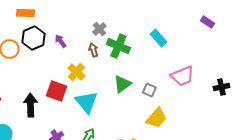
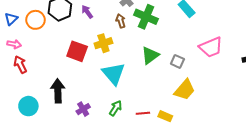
yellow cross: (76, 72) -> (103, 43), turned 30
red square: (56, 91) -> (77, 51), moved
black arrow: (30, 105) -> (58, 91), moved

